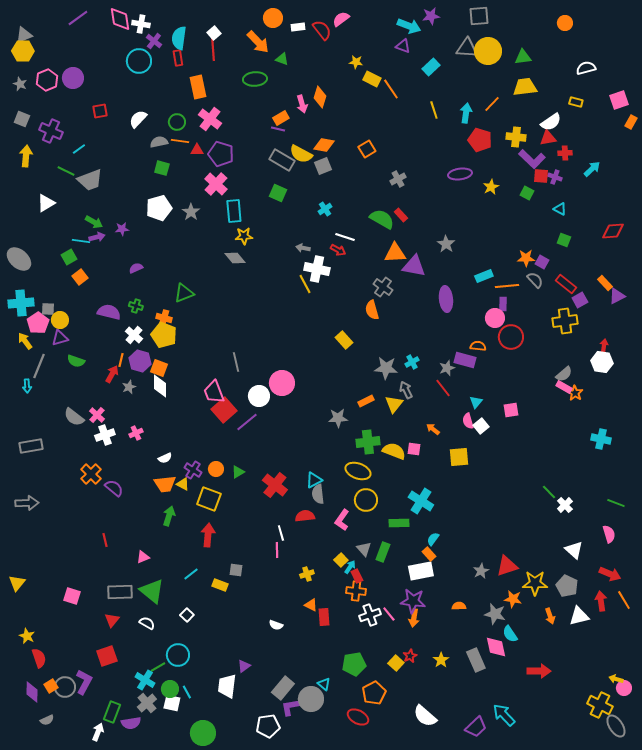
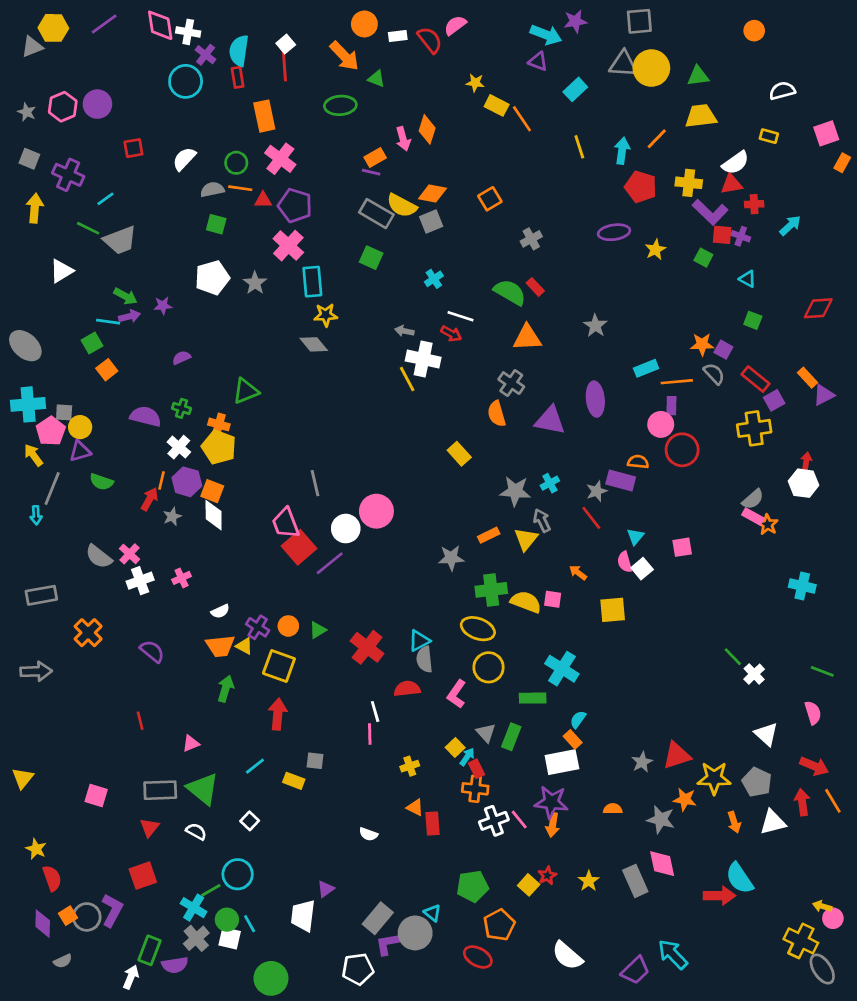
yellow hexagon: (23, 51) -> (53, 28), moved
purple triangle: (414, 266) -> (550, 420), moved
orange cross: (91, 474) -> (88, 633), moved
cyan semicircle: (510, 634) -> (739, 878), moved, size x1.4

